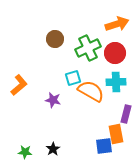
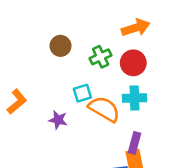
green cross: (88, 48) -> (101, 57), size x0.7
purple rectangle: (126, 114) -> (135, 143), moved

